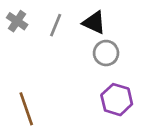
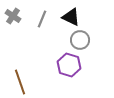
purple hexagon: (117, 100) -> (69, 65), moved

